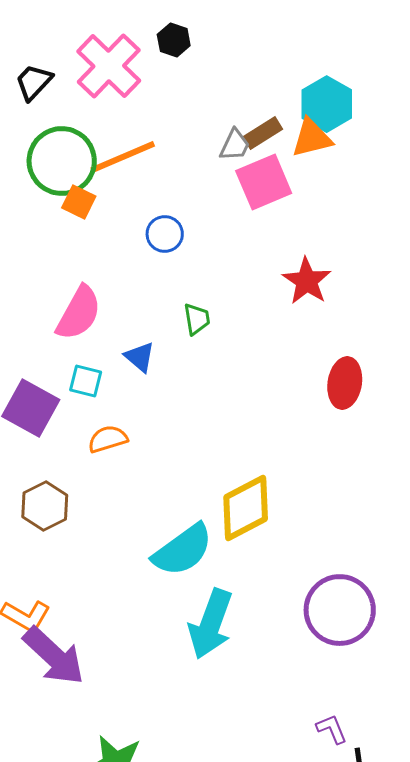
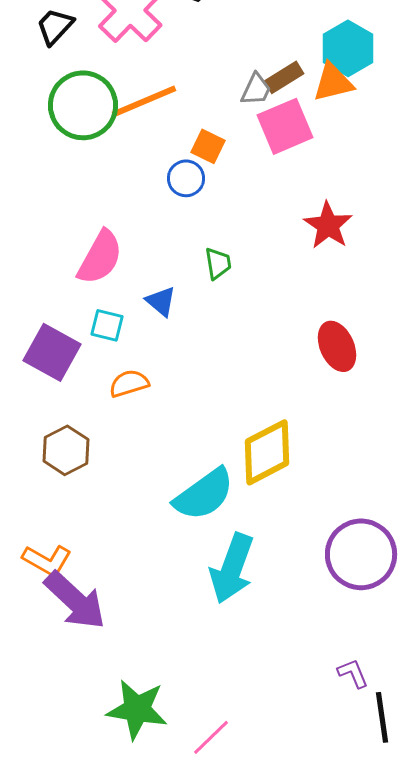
orange square: (79, 202) -> (208, 146), moved
red ellipse: (345, 383) -> (337, 346), moved, turned -33

